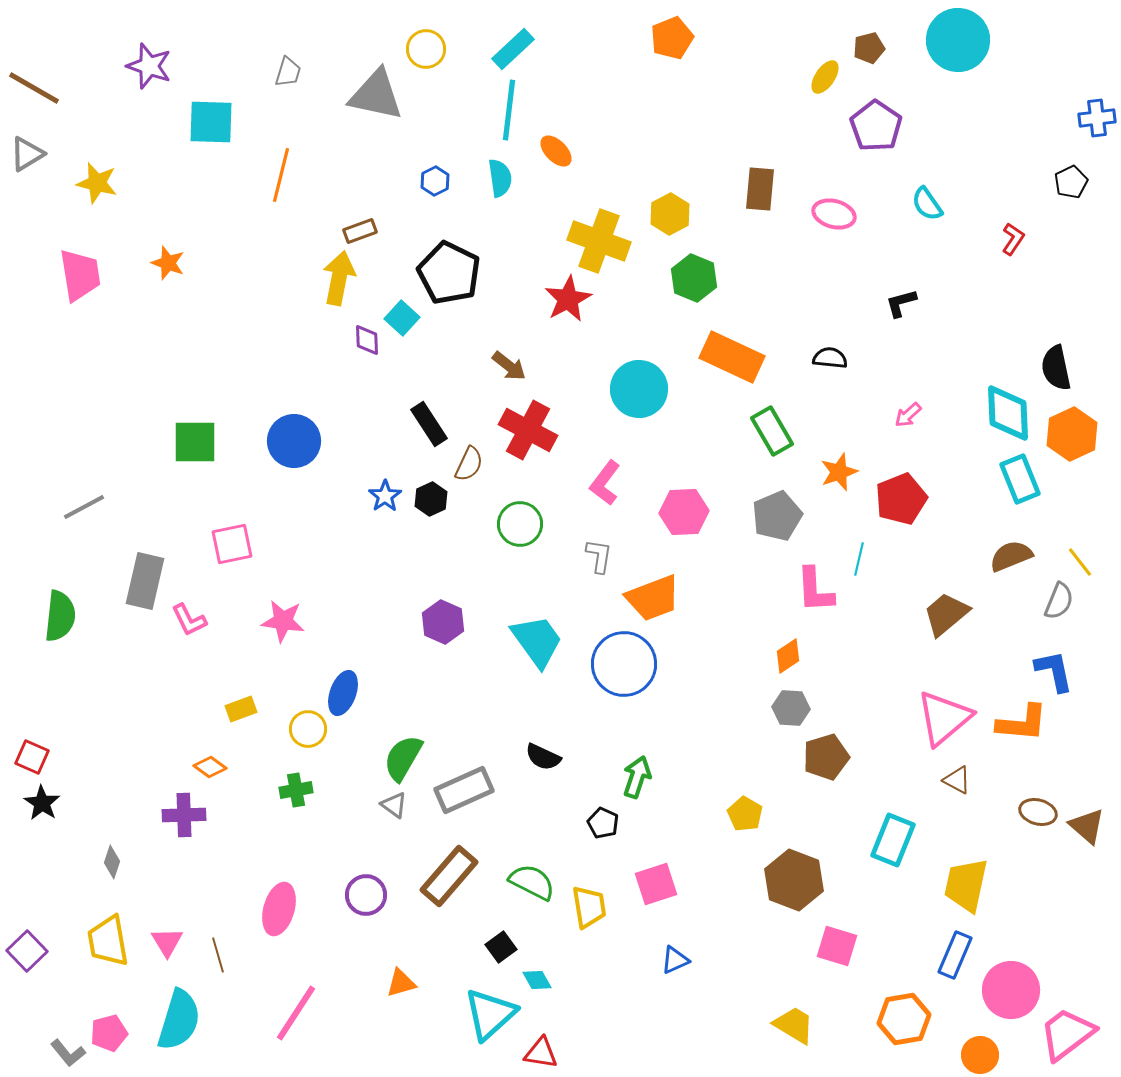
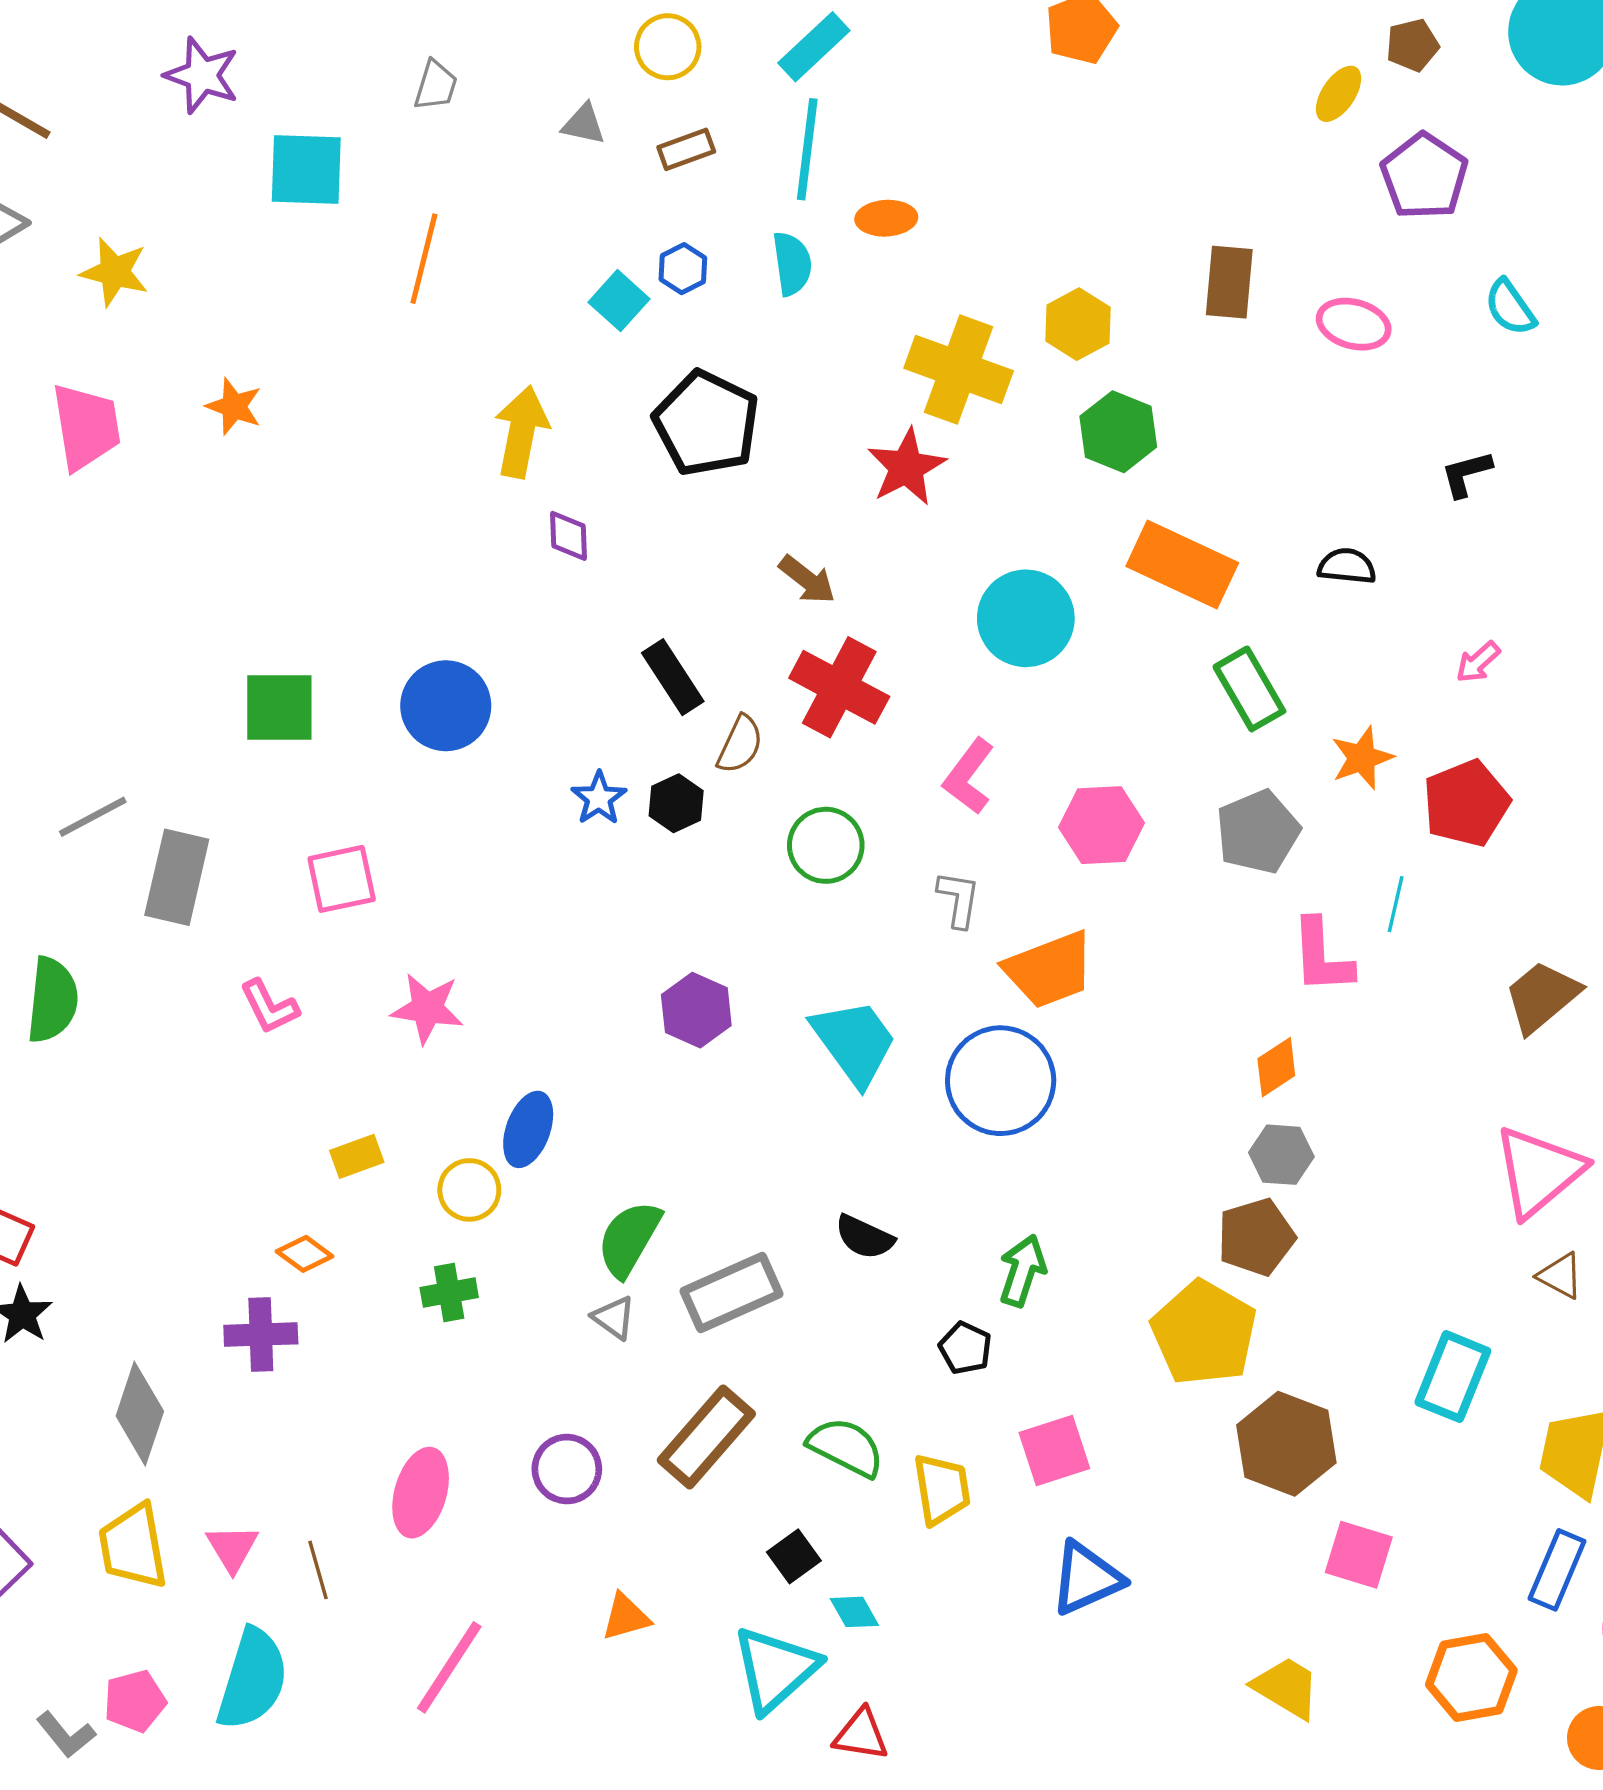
gray triangle: (376, 95) -> (584, 124), size x0.5
orange ellipse: (556, 151) -> (886, 218), turned -48
brown rectangle: (360, 231) -> (686, 149), moved
cyan square: (402, 318) -> (619, 301), moved
gray rectangle: (145, 581) -> (177, 877), moved
brown pentagon: (826, 757) -> (1256, 1237), moved
yellow pentagon: (745, 814) -> (1204, 1333), size x1.8
gray diamond: (112, 862) -> (140, 1414), size x1.8
blue triangle: (675, 960) -> (1086, 1578), size x1.6

